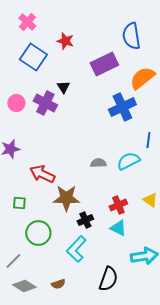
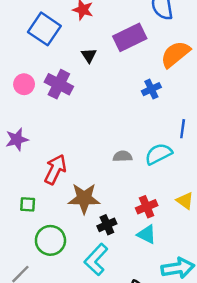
black triangle: (63, 87) -> (89, 55), moved
blue cross: (122, 107) -> (151, 89), size x0.6
red arrow: (42, 174) -> (55, 170), turned 90

